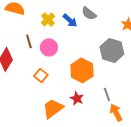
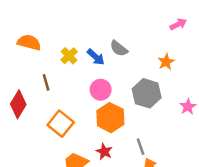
pink circle: (49, 47) -> (101, 90), moved
orange square: (41, 75) -> (61, 124), size x1.5

